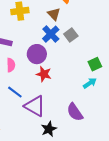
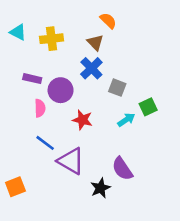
gray square: (71, 35) -> (117, 88), moved, turned -32
purple circle: (37, 54) -> (61, 90), moved
cyan arrow: (90, 83) -> (126, 120), moved
black star: (49, 129) -> (100, 188), moved

